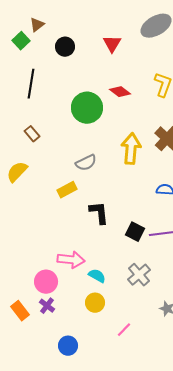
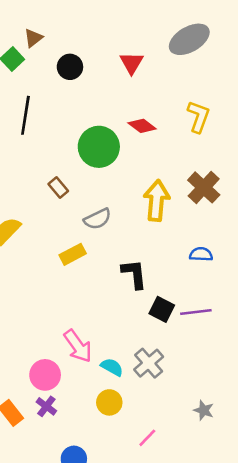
brown rectangle: (32, 134) -> (58, 187), moved
black L-shape: (99, 213) -> (134, 274), moved
pink arrow: (71, 260) -> (78, 346), turned 48
gray cross: (139, 275) -> (149, 363), moved

